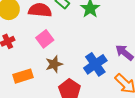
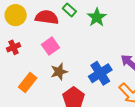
orange rectangle: (23, 76) -> (28, 83), turned -36

